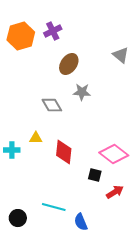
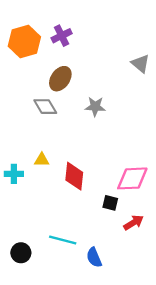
brown ellipse: (69, 64) -> (60, 79), moved
gray diamond: (52, 105) -> (45, 107), moved
pink diamond: (114, 154) -> (132, 178), turned -40

